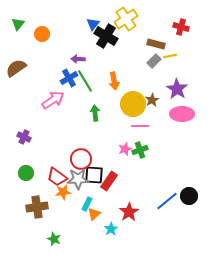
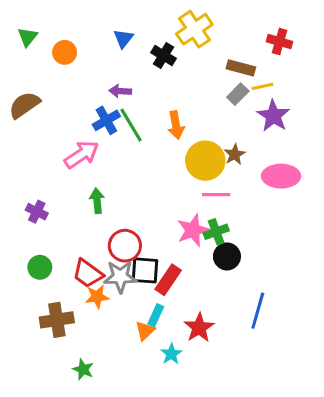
blue triangle: (93, 24) -> (123, 38), moved
black cross: (106, 36) -> (164, 55), size x0.7
purple star: (177, 89) -> (273, 116), moved
green arrow: (95, 113) -> (97, 201), moved
pink star: (125, 149) -> (193, 230), size x1.5
black circle: (189, 196) -> (227, 256), moved
blue line: (167, 201) -> (258, 311), turned -35
cyan rectangle: (87, 204) -> (156, 315), moved

